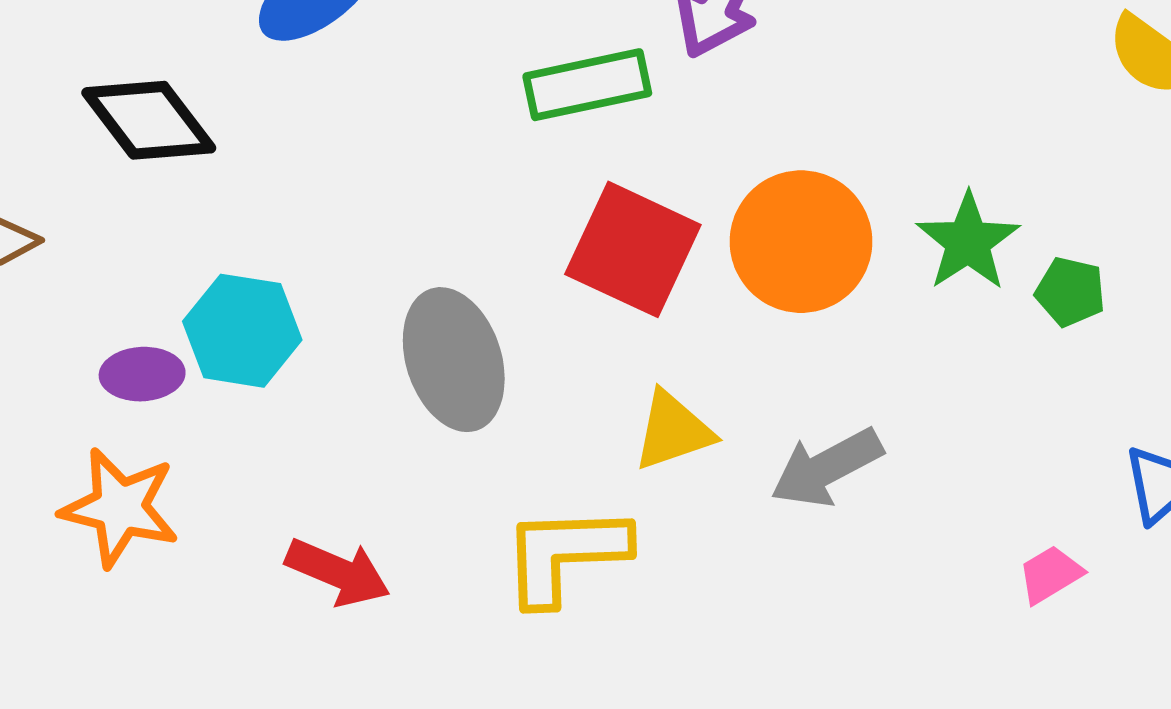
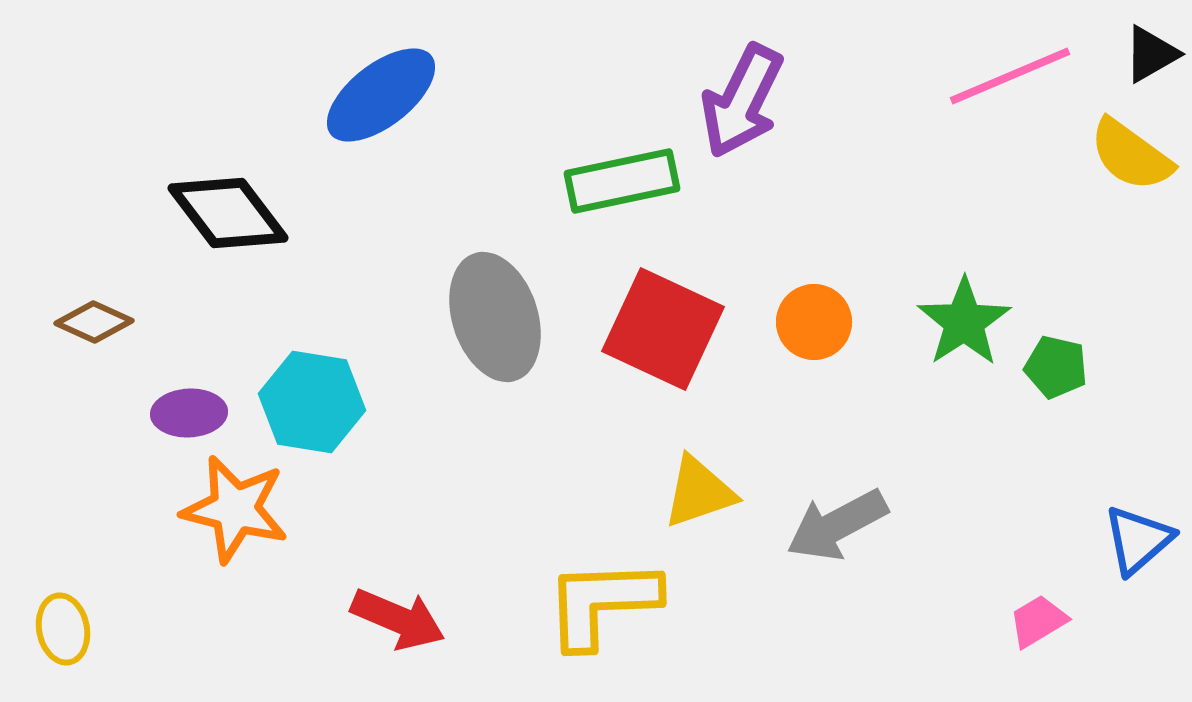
orange circle: (801, 242) -> (814, 322), size x0.6
gray ellipse: (454, 360) -> (495, 317), moved
purple ellipse: (142, 374) -> (189, 413), moved
orange star: (120, 508) -> (235, 509), moved

